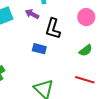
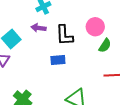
pink circle: (86, 17) -> (95, 27), moved

